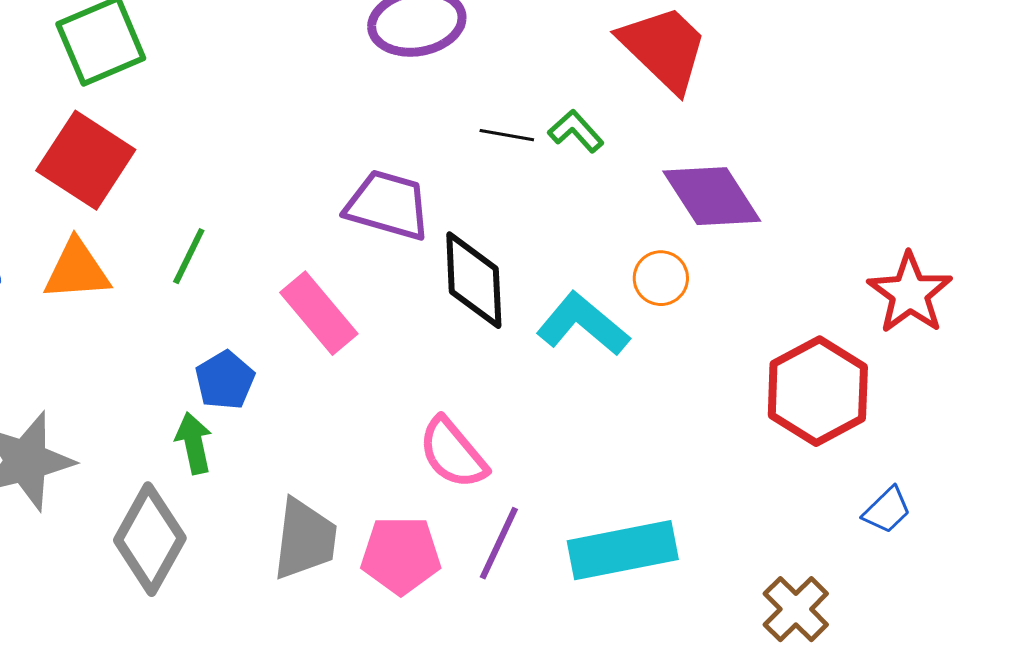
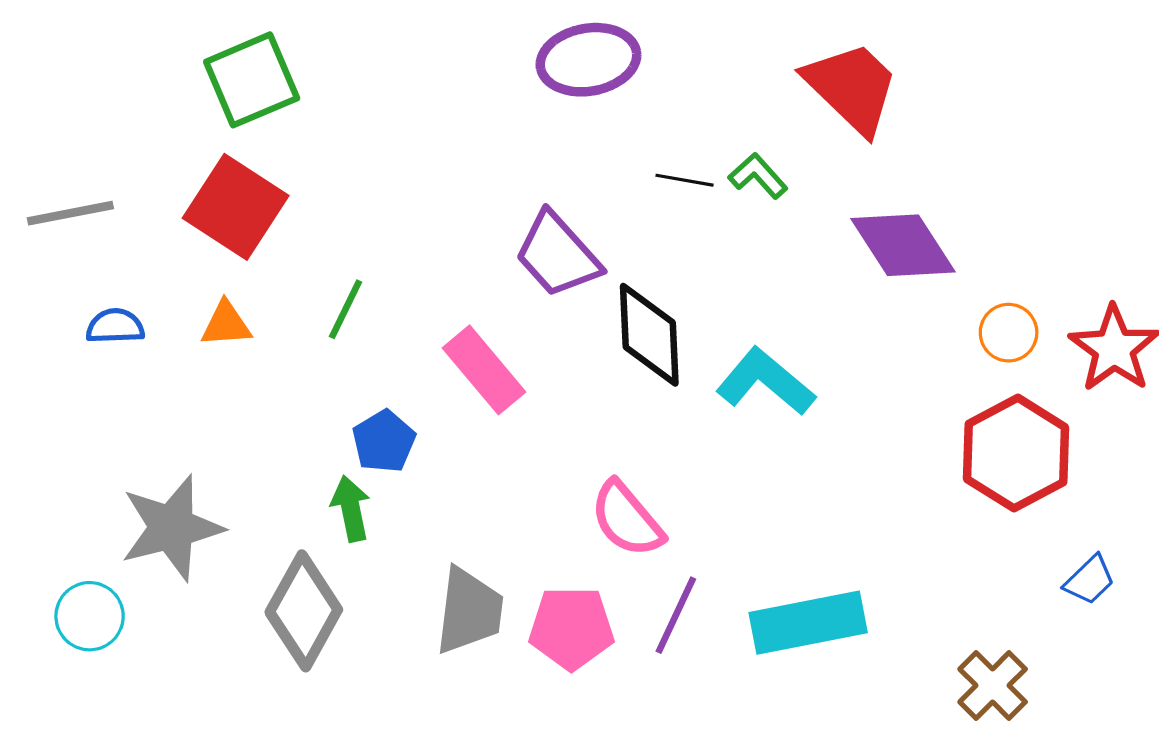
purple trapezoid: (388, 205) -> (558, 255), turned -148
orange triangle: (77, 270) -> (226, 324), size x0.7
orange circle: (661, 278) -> (1009, 333), moved

